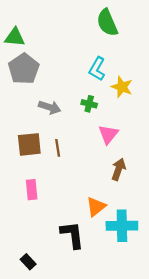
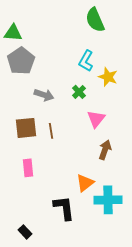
green cross: (89, 104) -> (79, 92), turned 32

